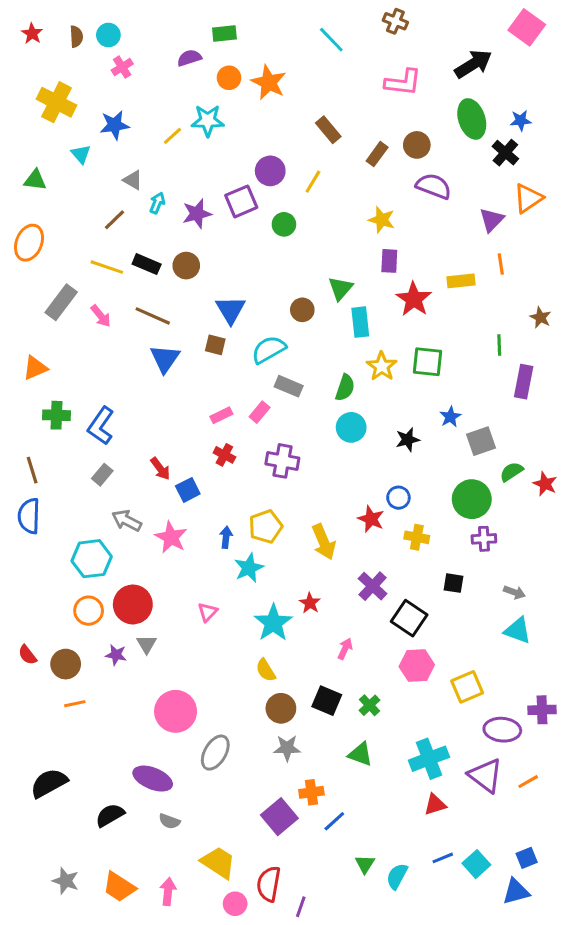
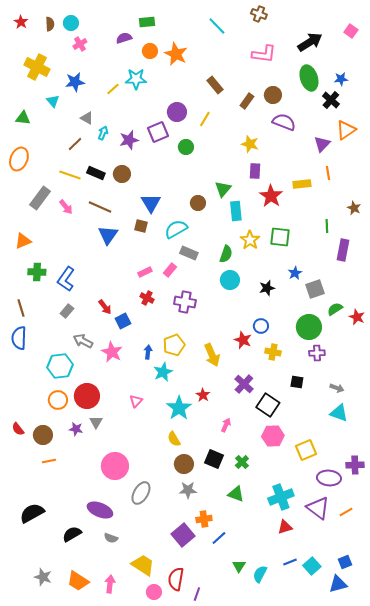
pink square: (527, 27) -> (351, 31), moved, size x0.6

